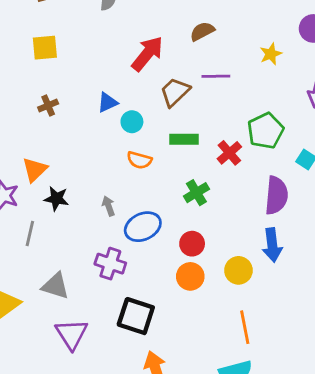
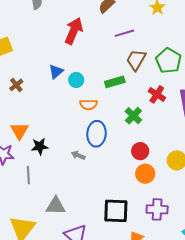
brown trapezoid: (175, 92) -> (136, 60), moved
red cross: (229, 153) -> (157, 94), moved
gray arrow: (108, 206) -> (78, 155), moved, turned -32
blue ellipse: (143, 227) -> (97, 134), moved, turned -45
purple cross: (110, 264) -> (157, 209), moved

